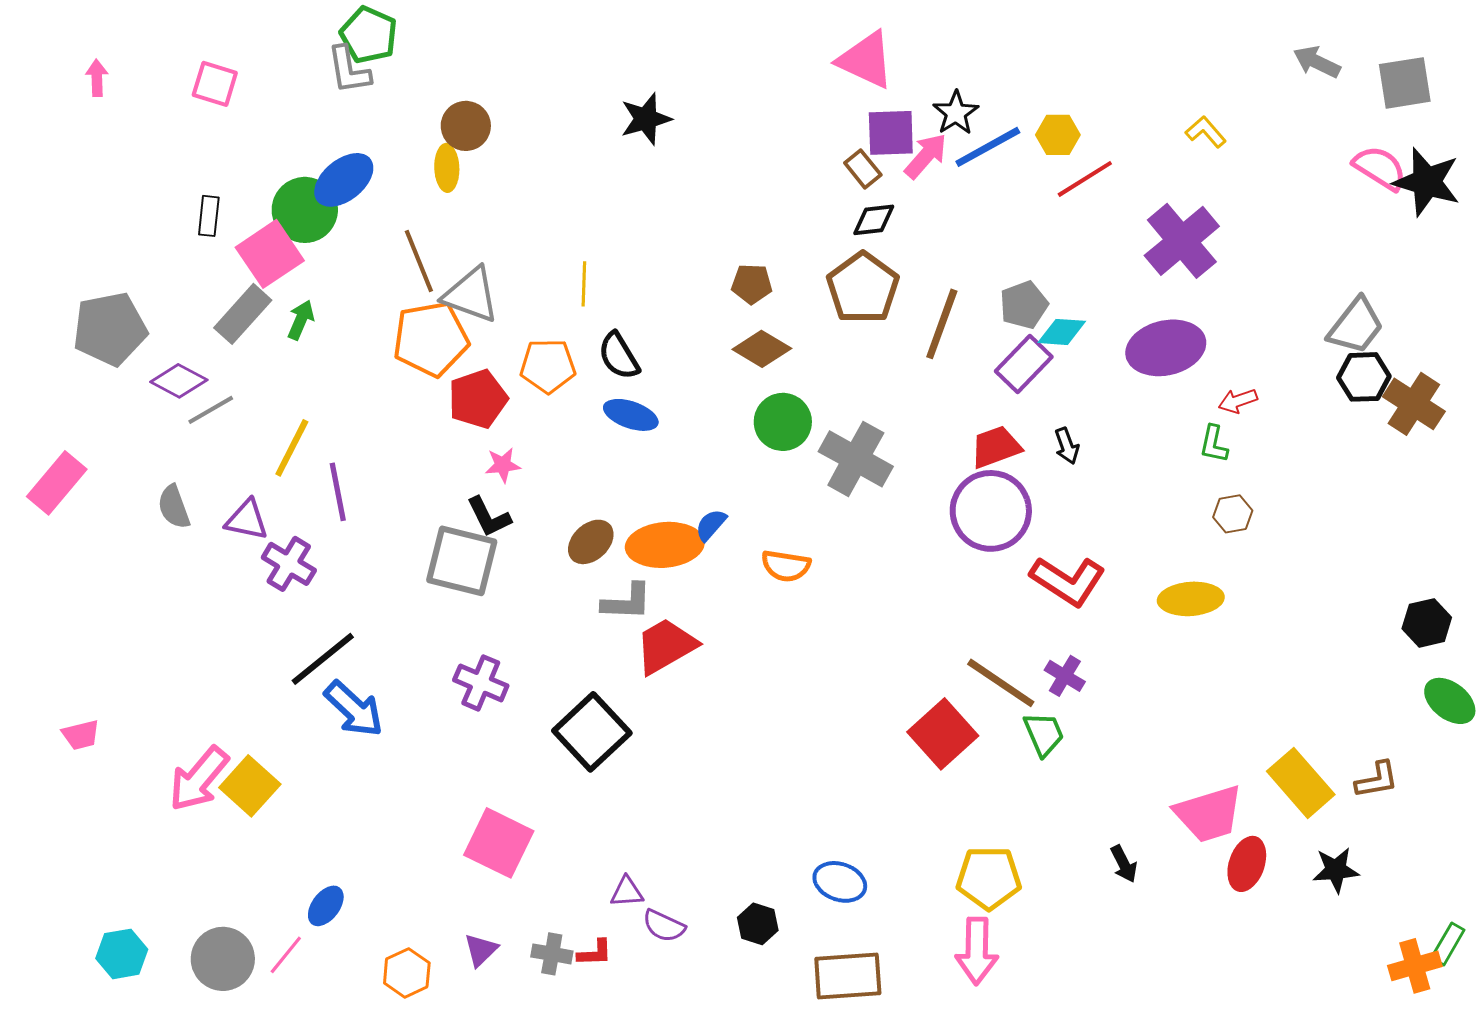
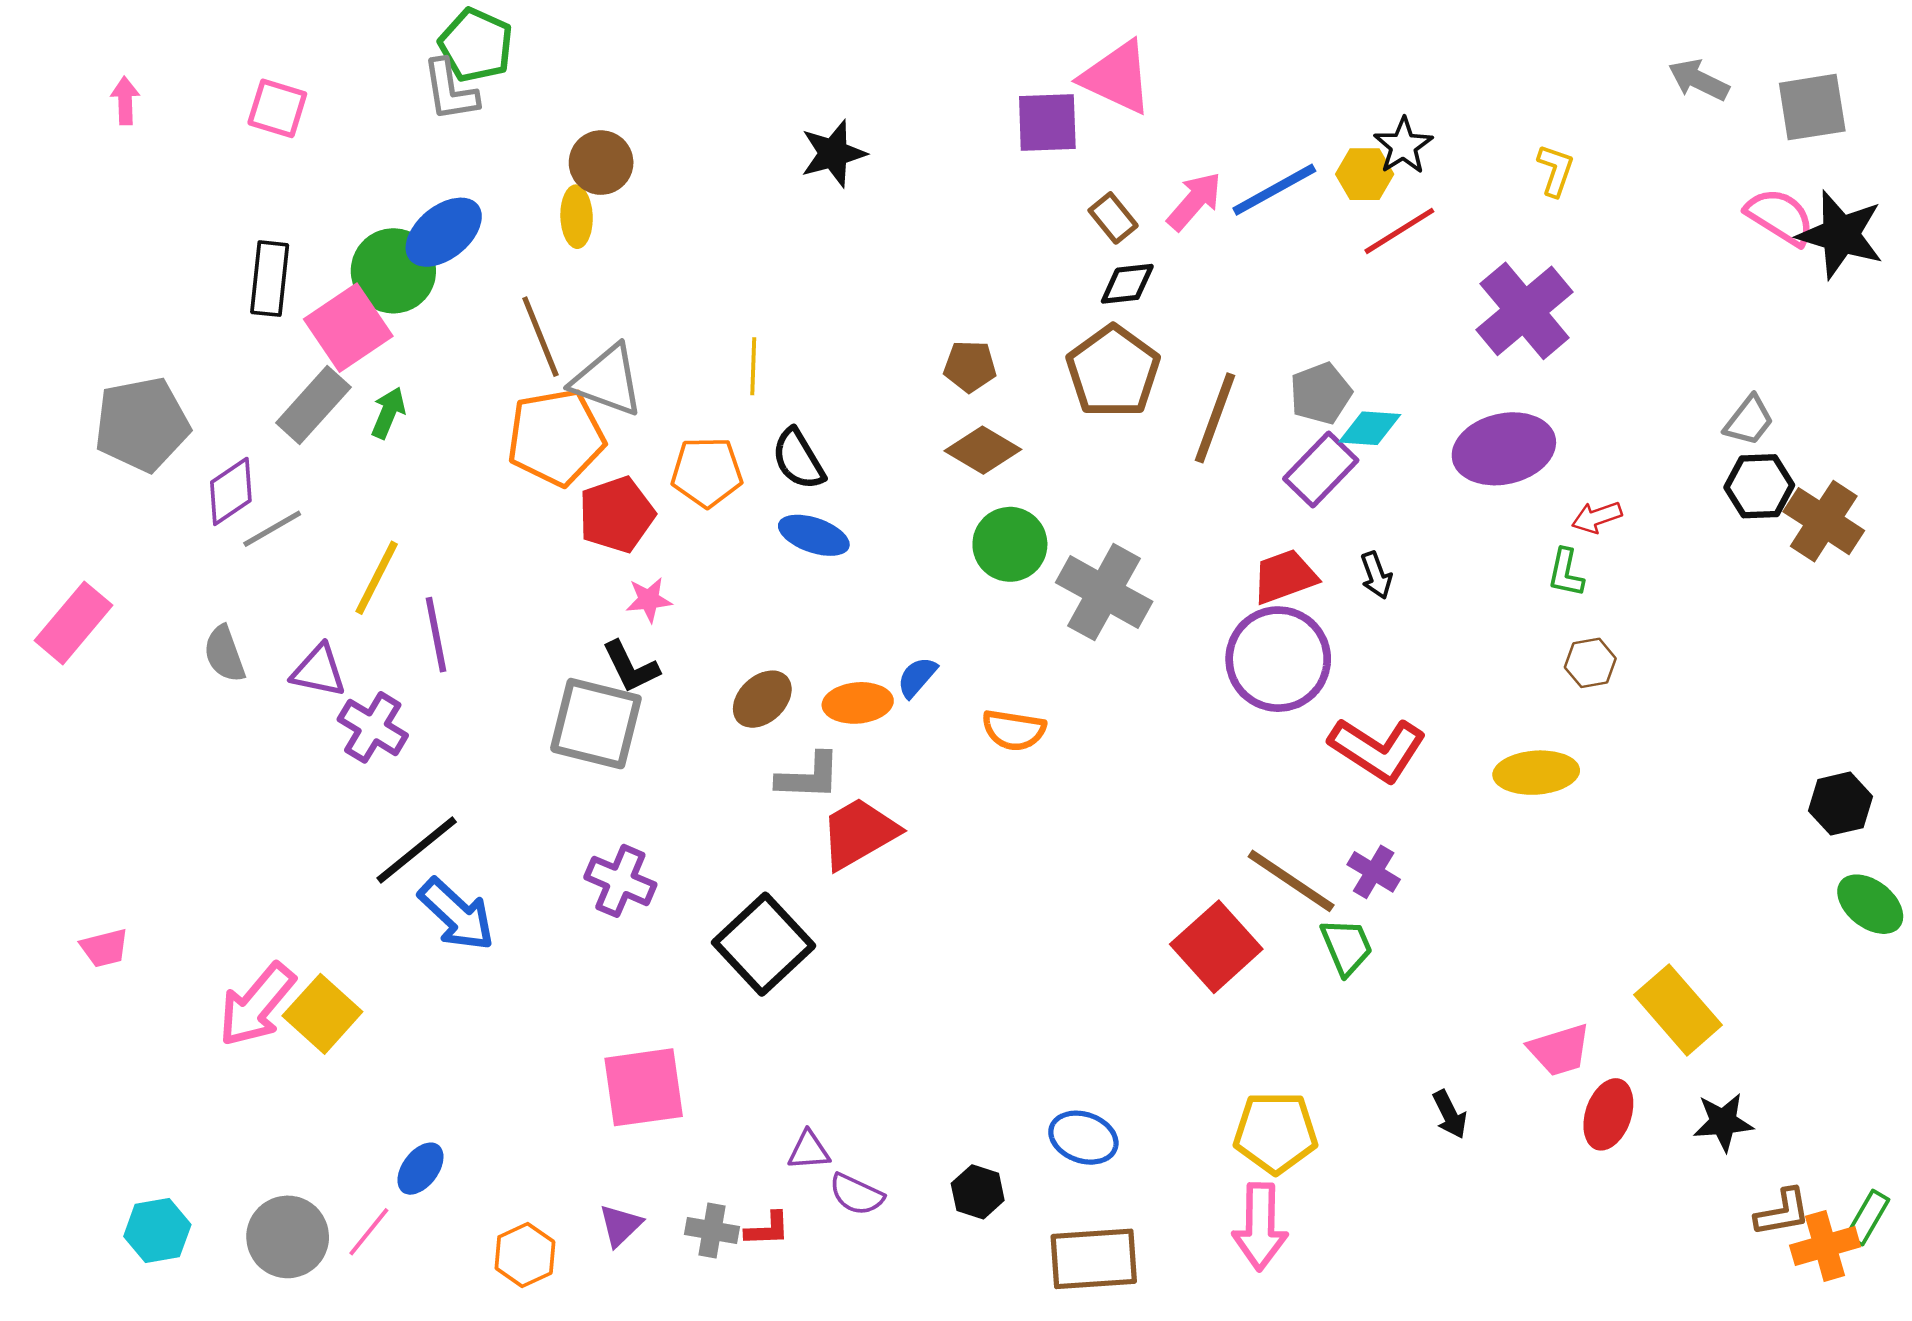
black star: (956, 113) -> (1403, 146), moved
yellow L-shape: (1206, 132) -> (1555, 170), turned 60
purple square: (891, 133) -> (1047, 123), moved
black rectangle: (209, 216) -> (270, 279), size x1.4
gray trapezoid: (1356, 326) -> (1749, 420), size x0.7
purple diamond: (179, 381) -> (231, 491), turned -62
orange ellipse: (665, 545) -> (858, 703), size x0.7
brown L-shape: (1377, 780) -> (1783, 1212), moved
pink trapezoid: (1209, 814) -> (1559, 1050), size x0.7
pink square: (499, 843) -> (644, 1087), turned -34

